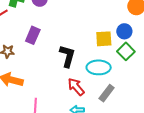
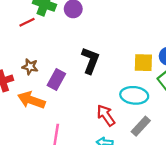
purple rectangle: (33, 35) -> (56, 80), moved
black L-shape: (67, 56) -> (90, 61), moved

